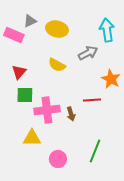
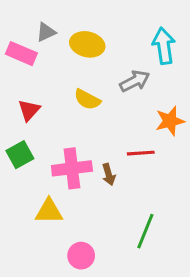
orange star: (111, 79) -> (170, 121), turned 30
green square: (25, 95) -> (20, 155), moved, turned -30
pink circle: (58, 159) -> (81, 256), moved

